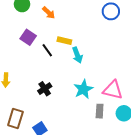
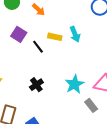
cyan arrow: (77, 55) -> (75, 34), moved
gray rectangle: (100, 111) -> (91, 105), turned -40

